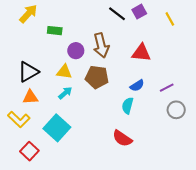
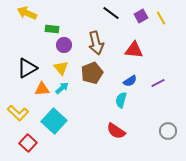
purple square: (139, 12) -> (141, 16), moved
yellow arrow: (28, 14) -> (27, 13), turned -108
purple circle: (76, 51) -> (64, 45), moved
yellow triangle: (64, 72) -> (61, 68), turned 42
brown pentagon: (97, 77) -> (92, 73), turned -30
orange triangle: (30, 97) -> (42, 89), moved
gray circle: (176, 110) -> (168, 131), moved

